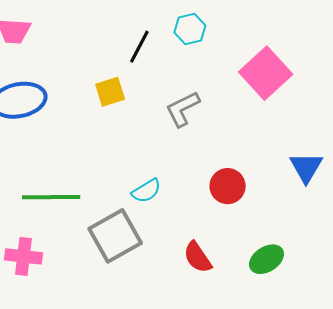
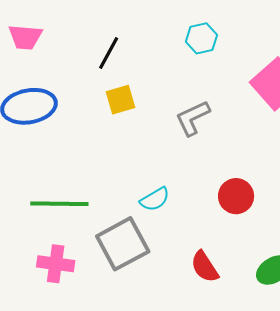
black line: (139, 47) -> (109, 53), moved
pink cross: (23, 256) -> (56, 264), moved

